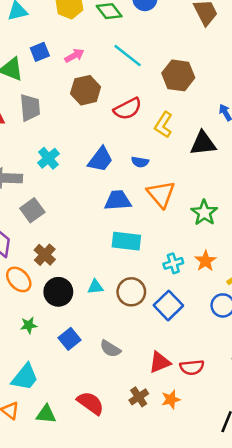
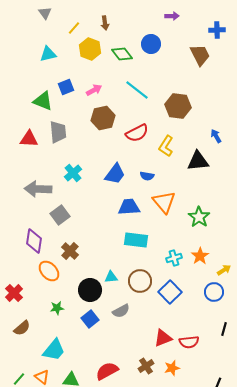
black circle: (58, 292) -> (90, 290), moved
gray semicircle: (110, 349) -> (121, 311), moved, turned -60
red semicircle: (90, 403) -> (107, 371), turned -65

